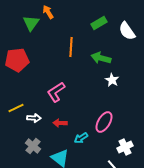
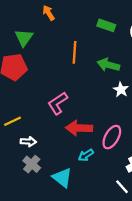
green triangle: (31, 23) -> (24, 38), moved
green rectangle: (99, 23) -> (106, 25), turned 49
white arrow: (34, 118) -> (28, 142), moved
red arrow: (60, 123) -> (79, 128), moved, size x1.6

